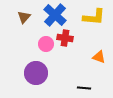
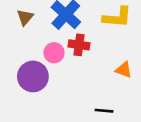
purple circle: (36, 73) -> (33, 76), moved

